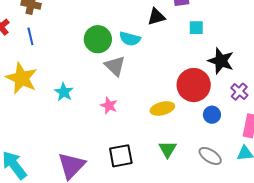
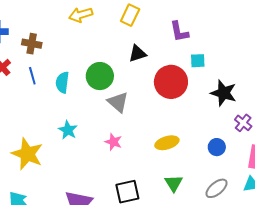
black triangle: (156, 17) -> (137, 54), moved
cyan semicircle: (130, 39) -> (62, 82), moved, turned 85
yellow star: (22, 78) -> (27, 154), moved
red circle: (194, 85) -> (171, 82), moved
gray ellipse: (210, 156) -> (217, 188), turned -70

